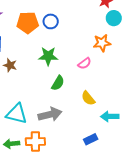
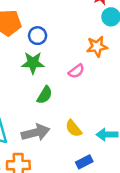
blue circle: (51, 21) -> (38, 36), moved
yellow semicircle: (88, 98) -> (74, 128), moved

